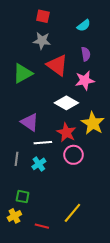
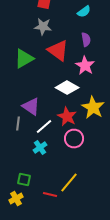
pink star: (85, 80) -> (85, 66), turned -30
white line: (43, 143) -> (44, 127), turned -36
gray line: (16, 159) -> (18, 124), moved
yellow line: (72, 213) -> (69, 183), moved
red line: (42, 226) -> (50, 195), moved

